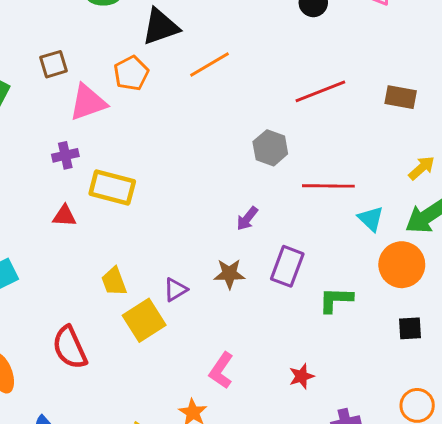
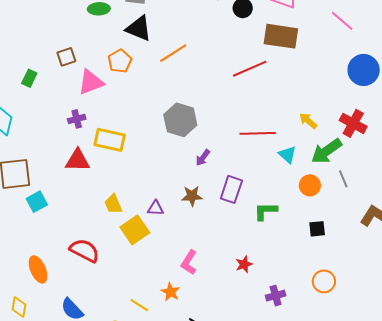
black triangle: (160, 27) -> (139, 29), turned 44
brown rectangle: (401, 97) -> (281, 36), moved, size x1.6
gray hexagon: (270, 148) -> (180, 120), moved, size x1.4
yellow arrow: (422, 168) -> (308, 121), moved, turned -96
red triangle: (64, 216) -> (78, 160), size x1.5
orange circle: (402, 265) -> (310, 185), size x0.7
purple triangle: (175, 290) -> (156, 208), turned 36
red semicircle: (70, 348) -> (85, 250), turned 144

